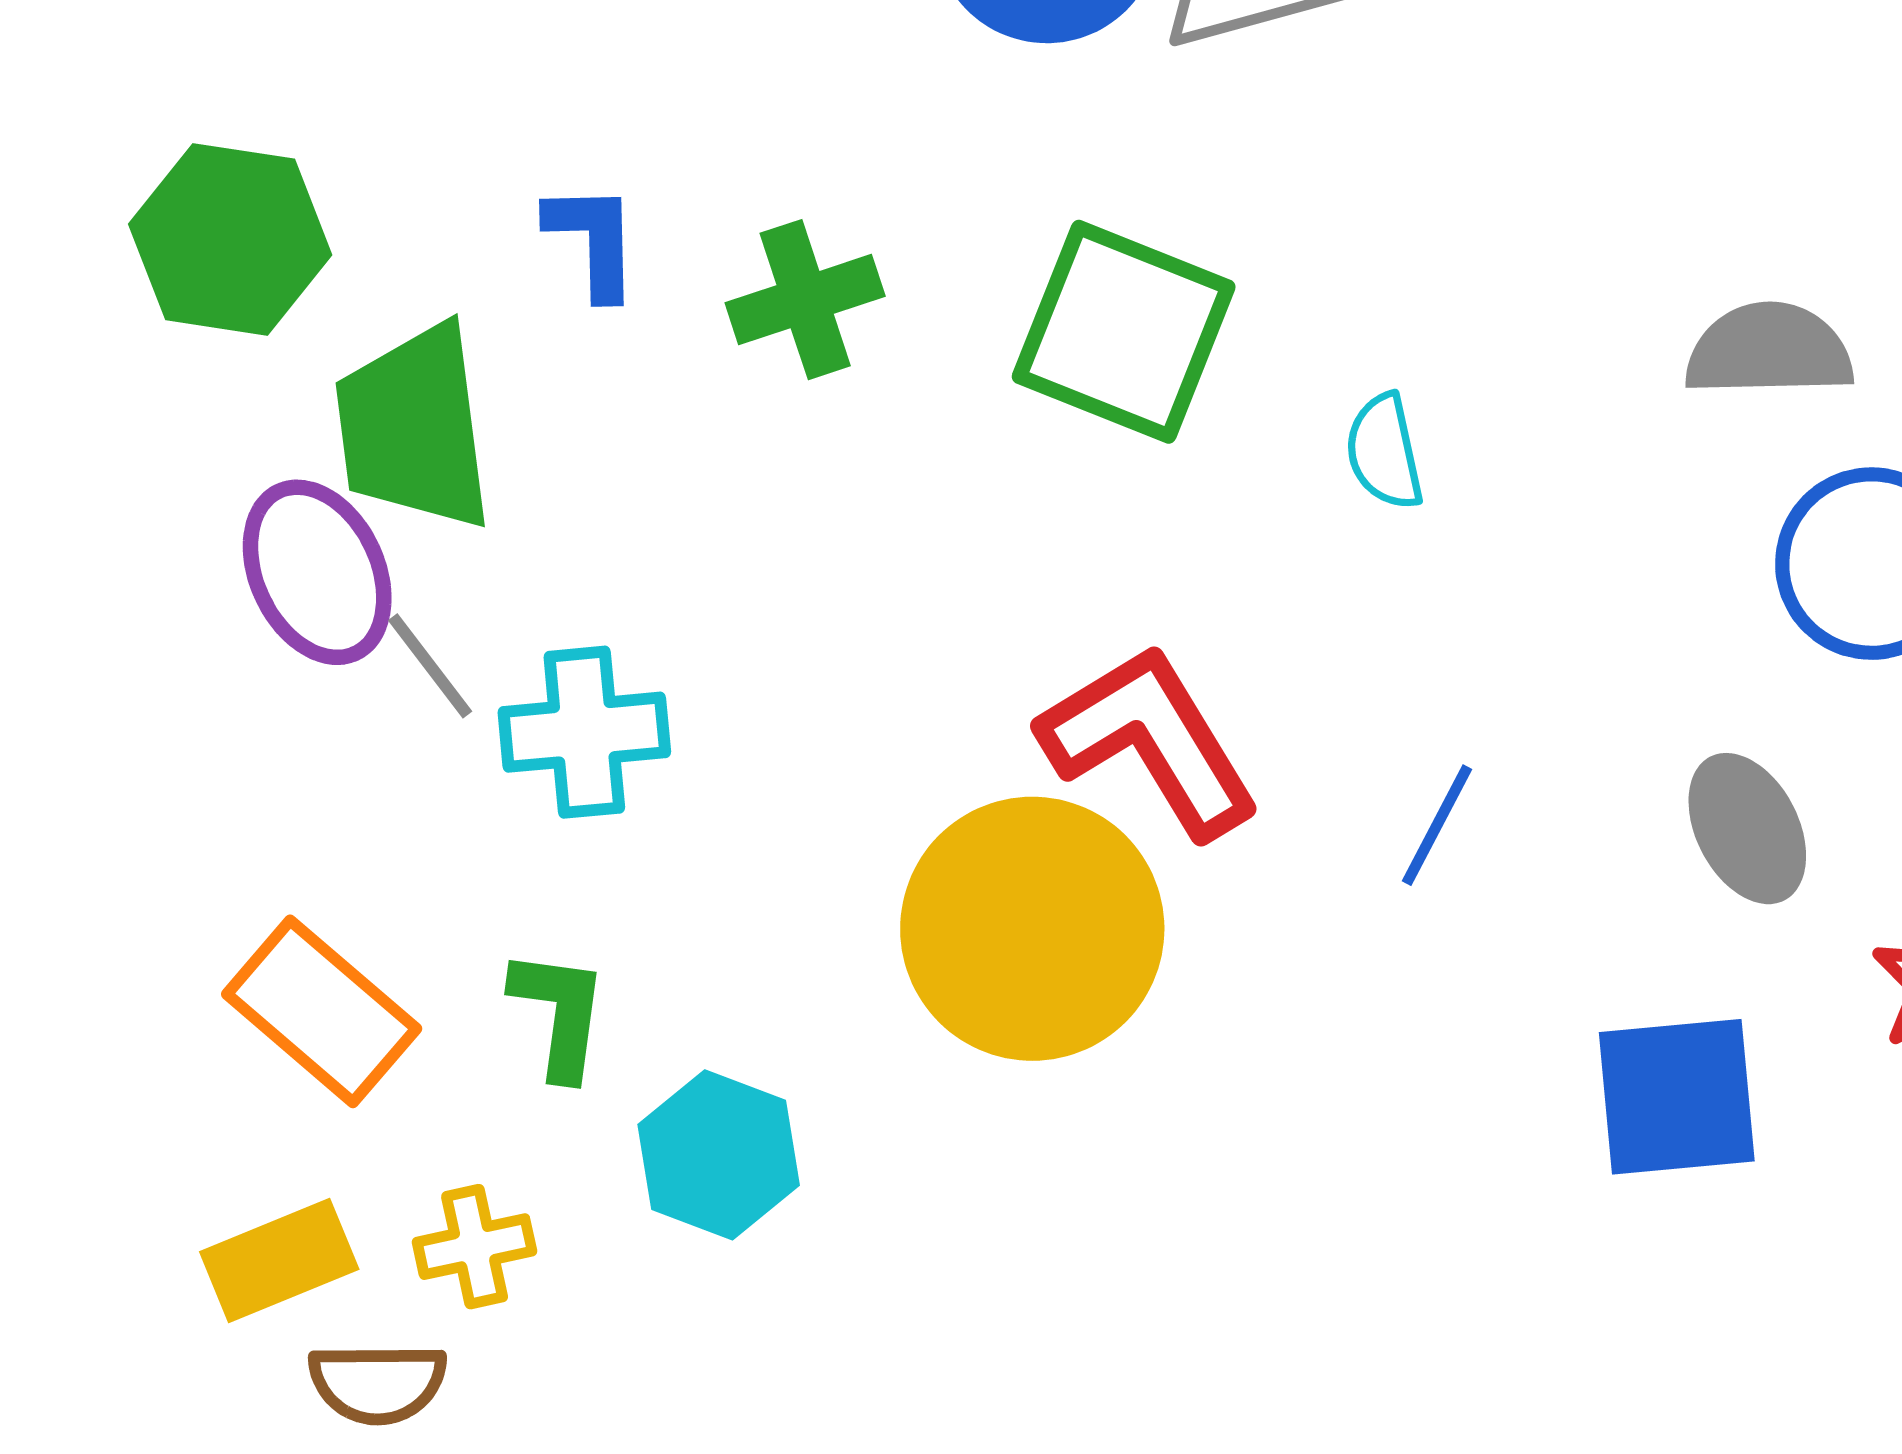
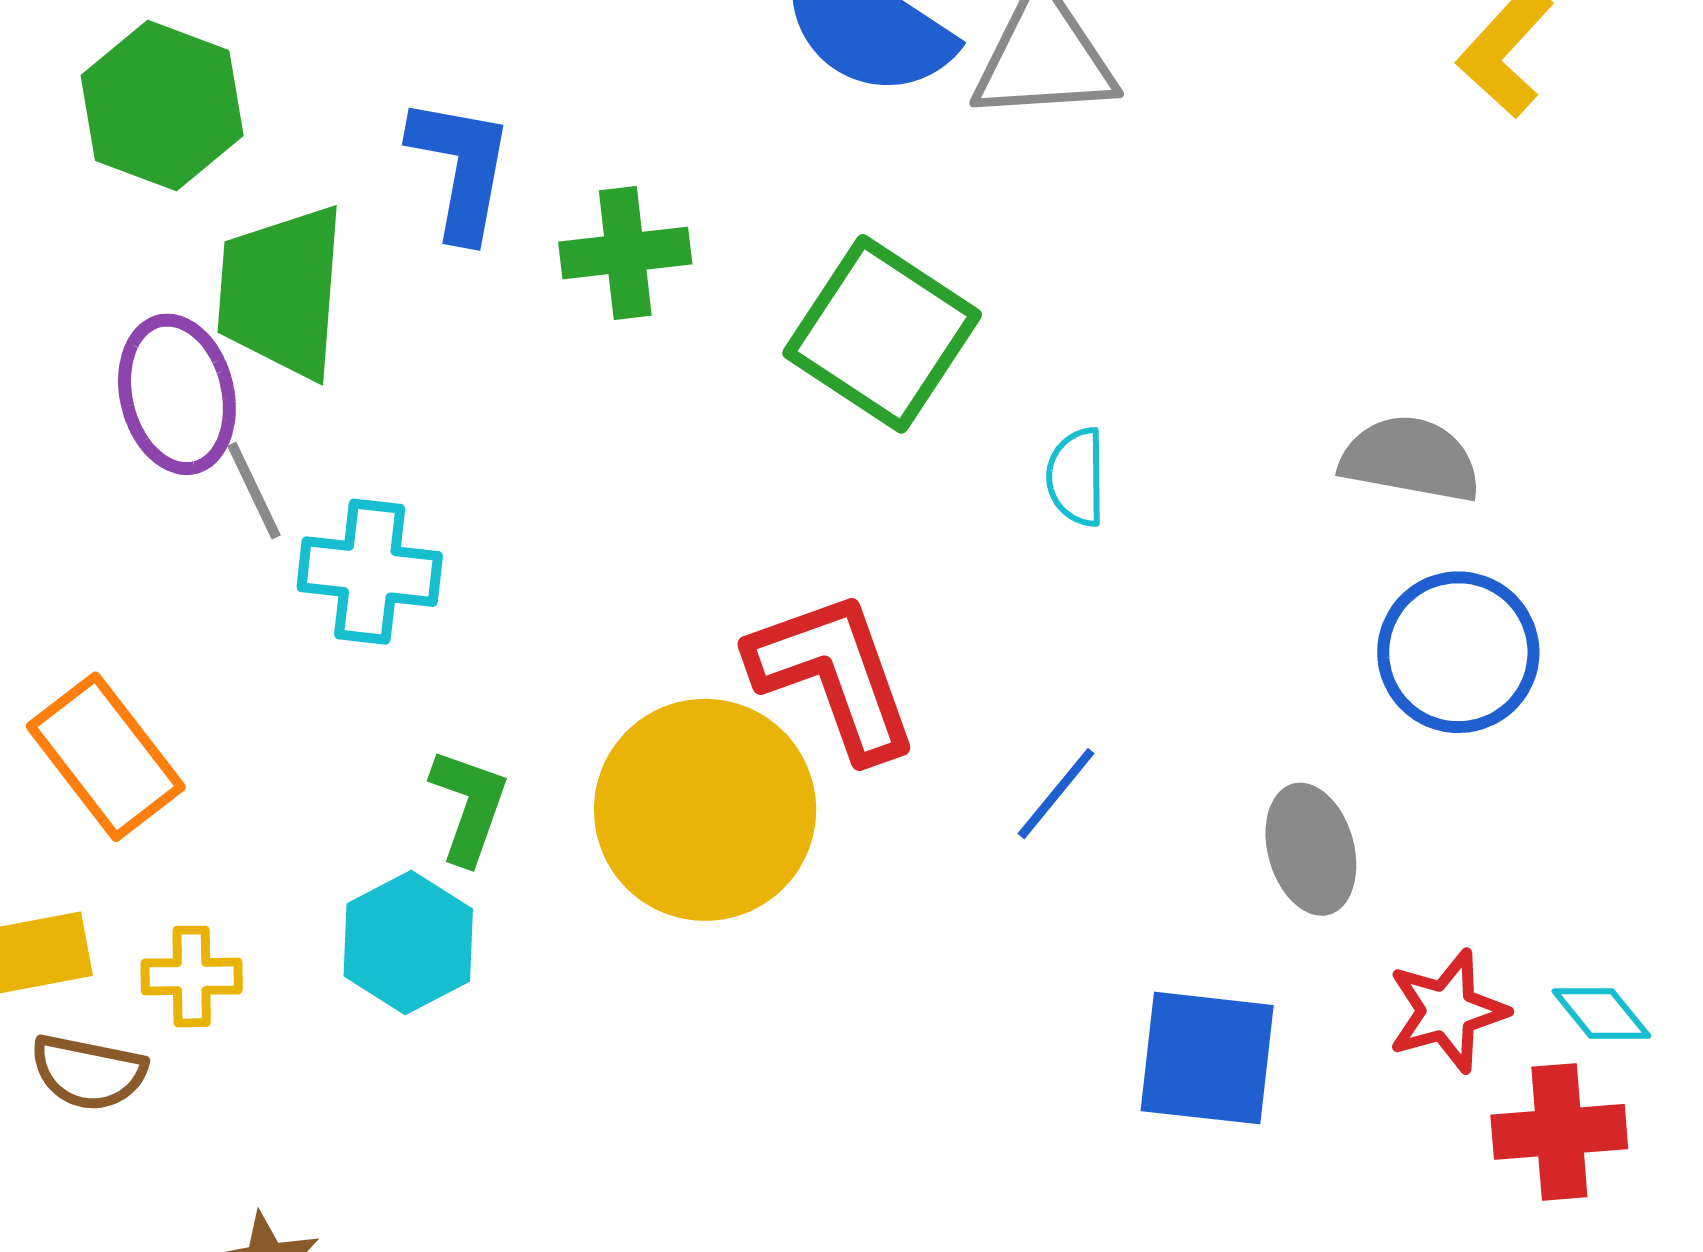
blue L-shape: (593, 240) -> (461, 168), size x1.4
green L-shape: (559, 1013) -> (469, 806), moved

